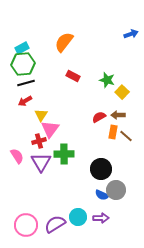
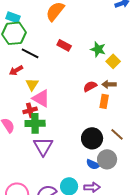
cyan rectangle: (22, 48) -> (13, 17), turned 48
black line: (26, 83) -> (30, 53), moved, turned 42
pink triangle: (50, 129) -> (41, 98), turned -36
brown line: (126, 136) -> (117, 134), moved
green cross: (64, 154) -> (35, 123), moved
purple triangle: (41, 162) -> (43, 146), moved

